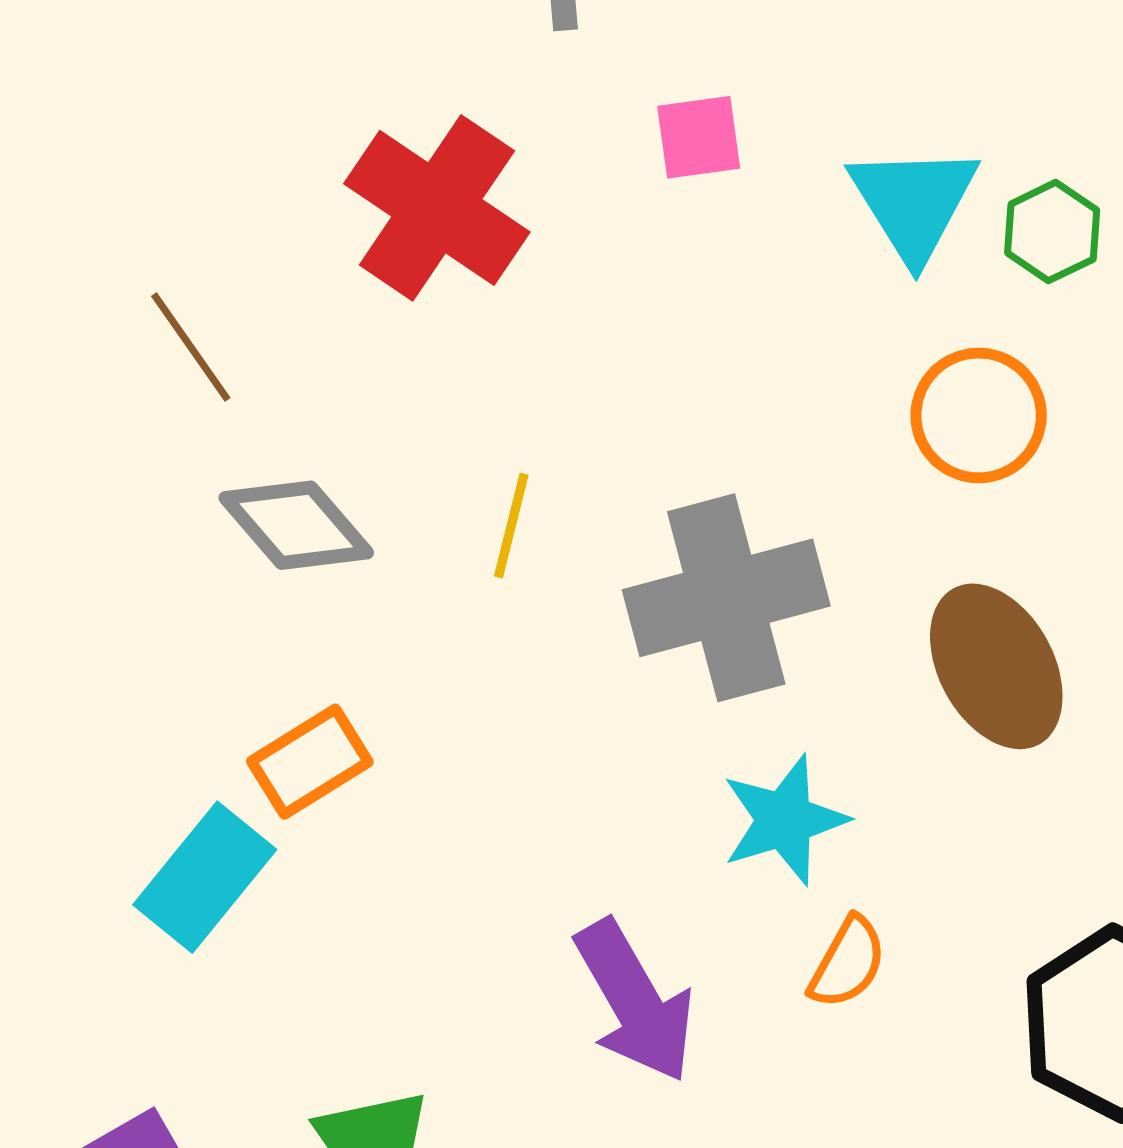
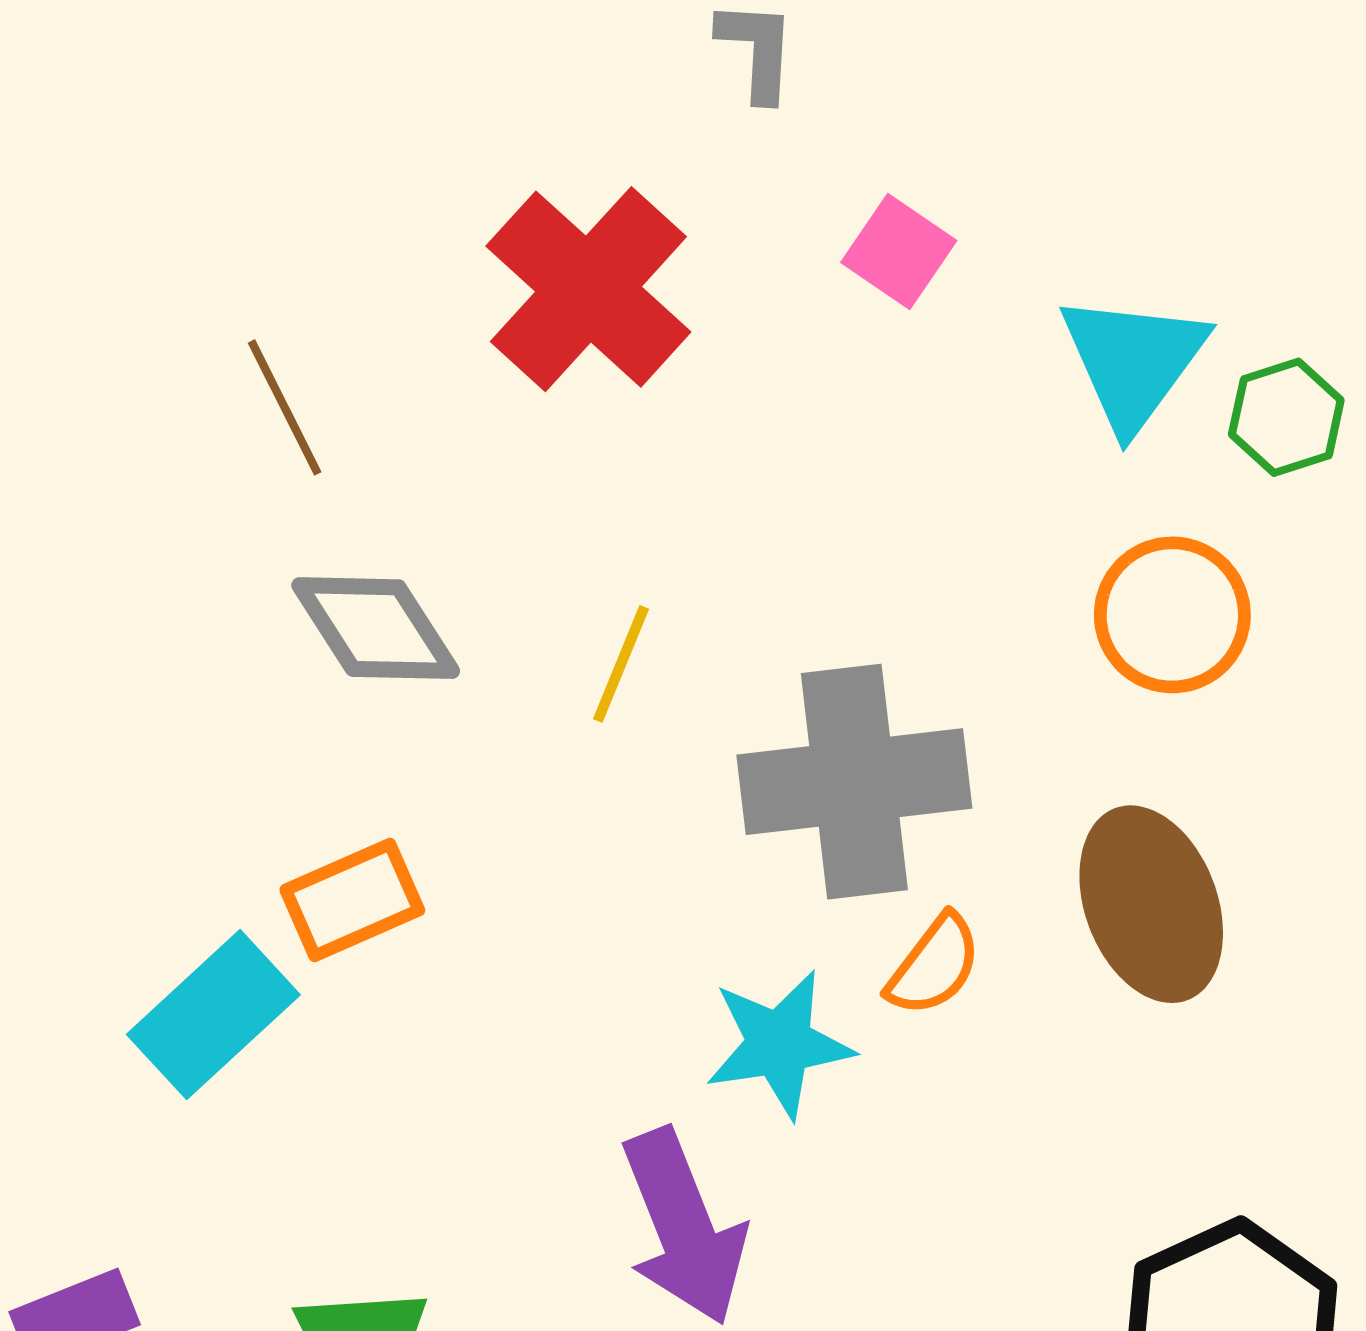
pink square: (699, 137) -> (899, 252), turned 34
cyan star: (784, 820) -> (779, 1044), moved
orange semicircle: (848, 963) -> (934, 965), moved

